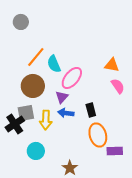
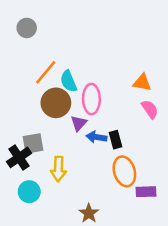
pink ellipse: (72, 78) -> (91, 99), turned -40
brown circle: (33, 86) -> (56, 103), moved
blue arrow: (66, 113) -> (96, 137), moved
yellow arrow: (46, 120) -> (58, 169), moved
cyan circle: (36, 151) -> (29, 192), moved

